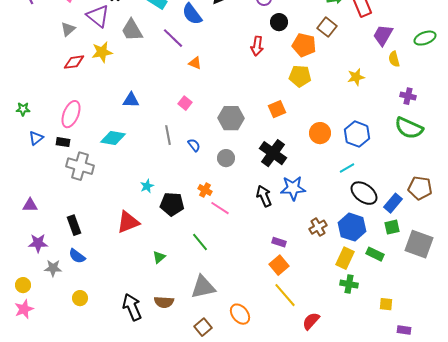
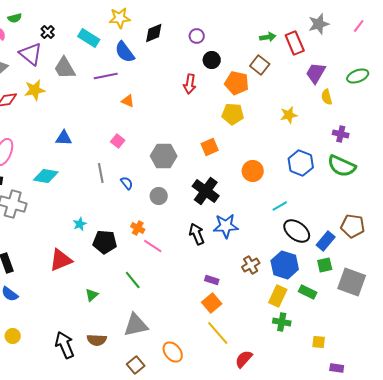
purple line: (173, 38) -> (106, 76), turned -55
blue hexagon: (357, 134) -> (301, 163), moved

